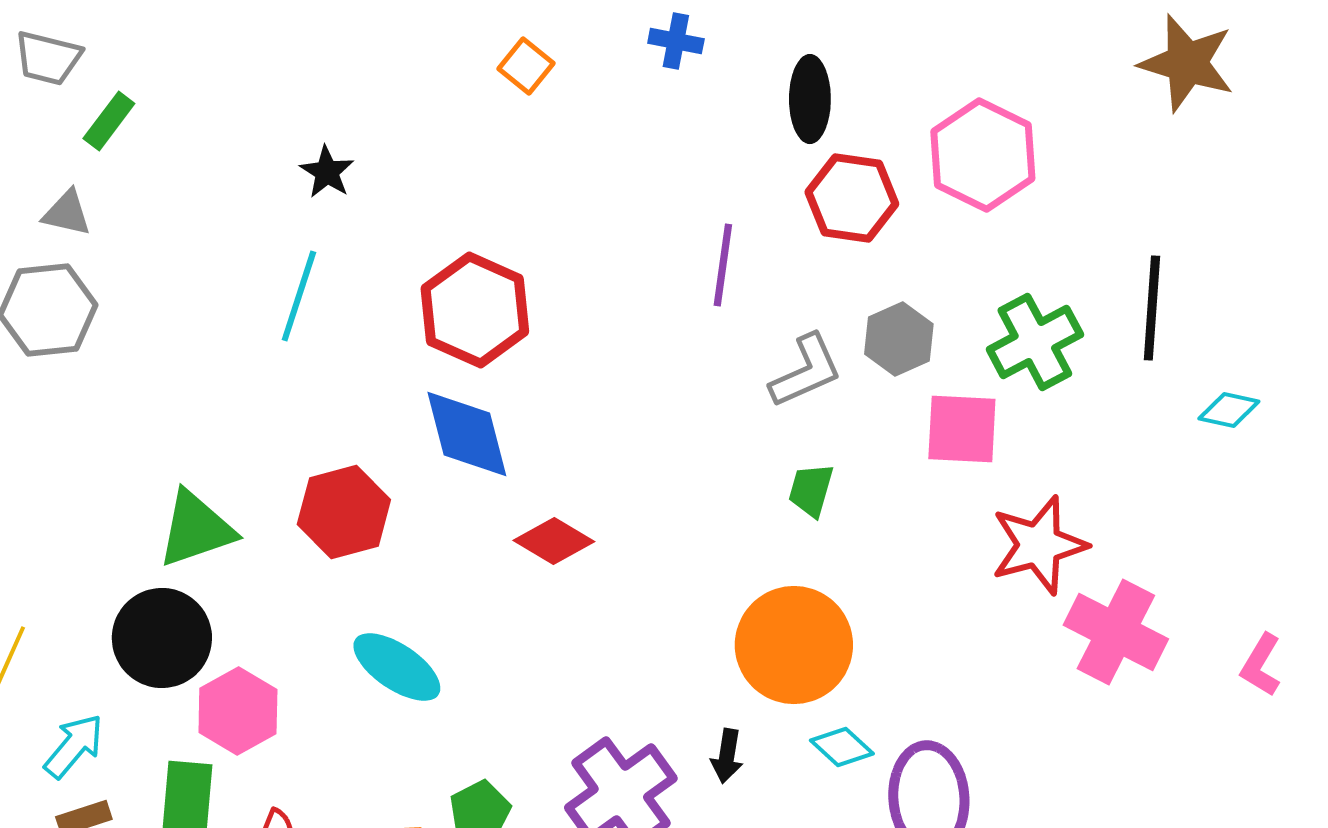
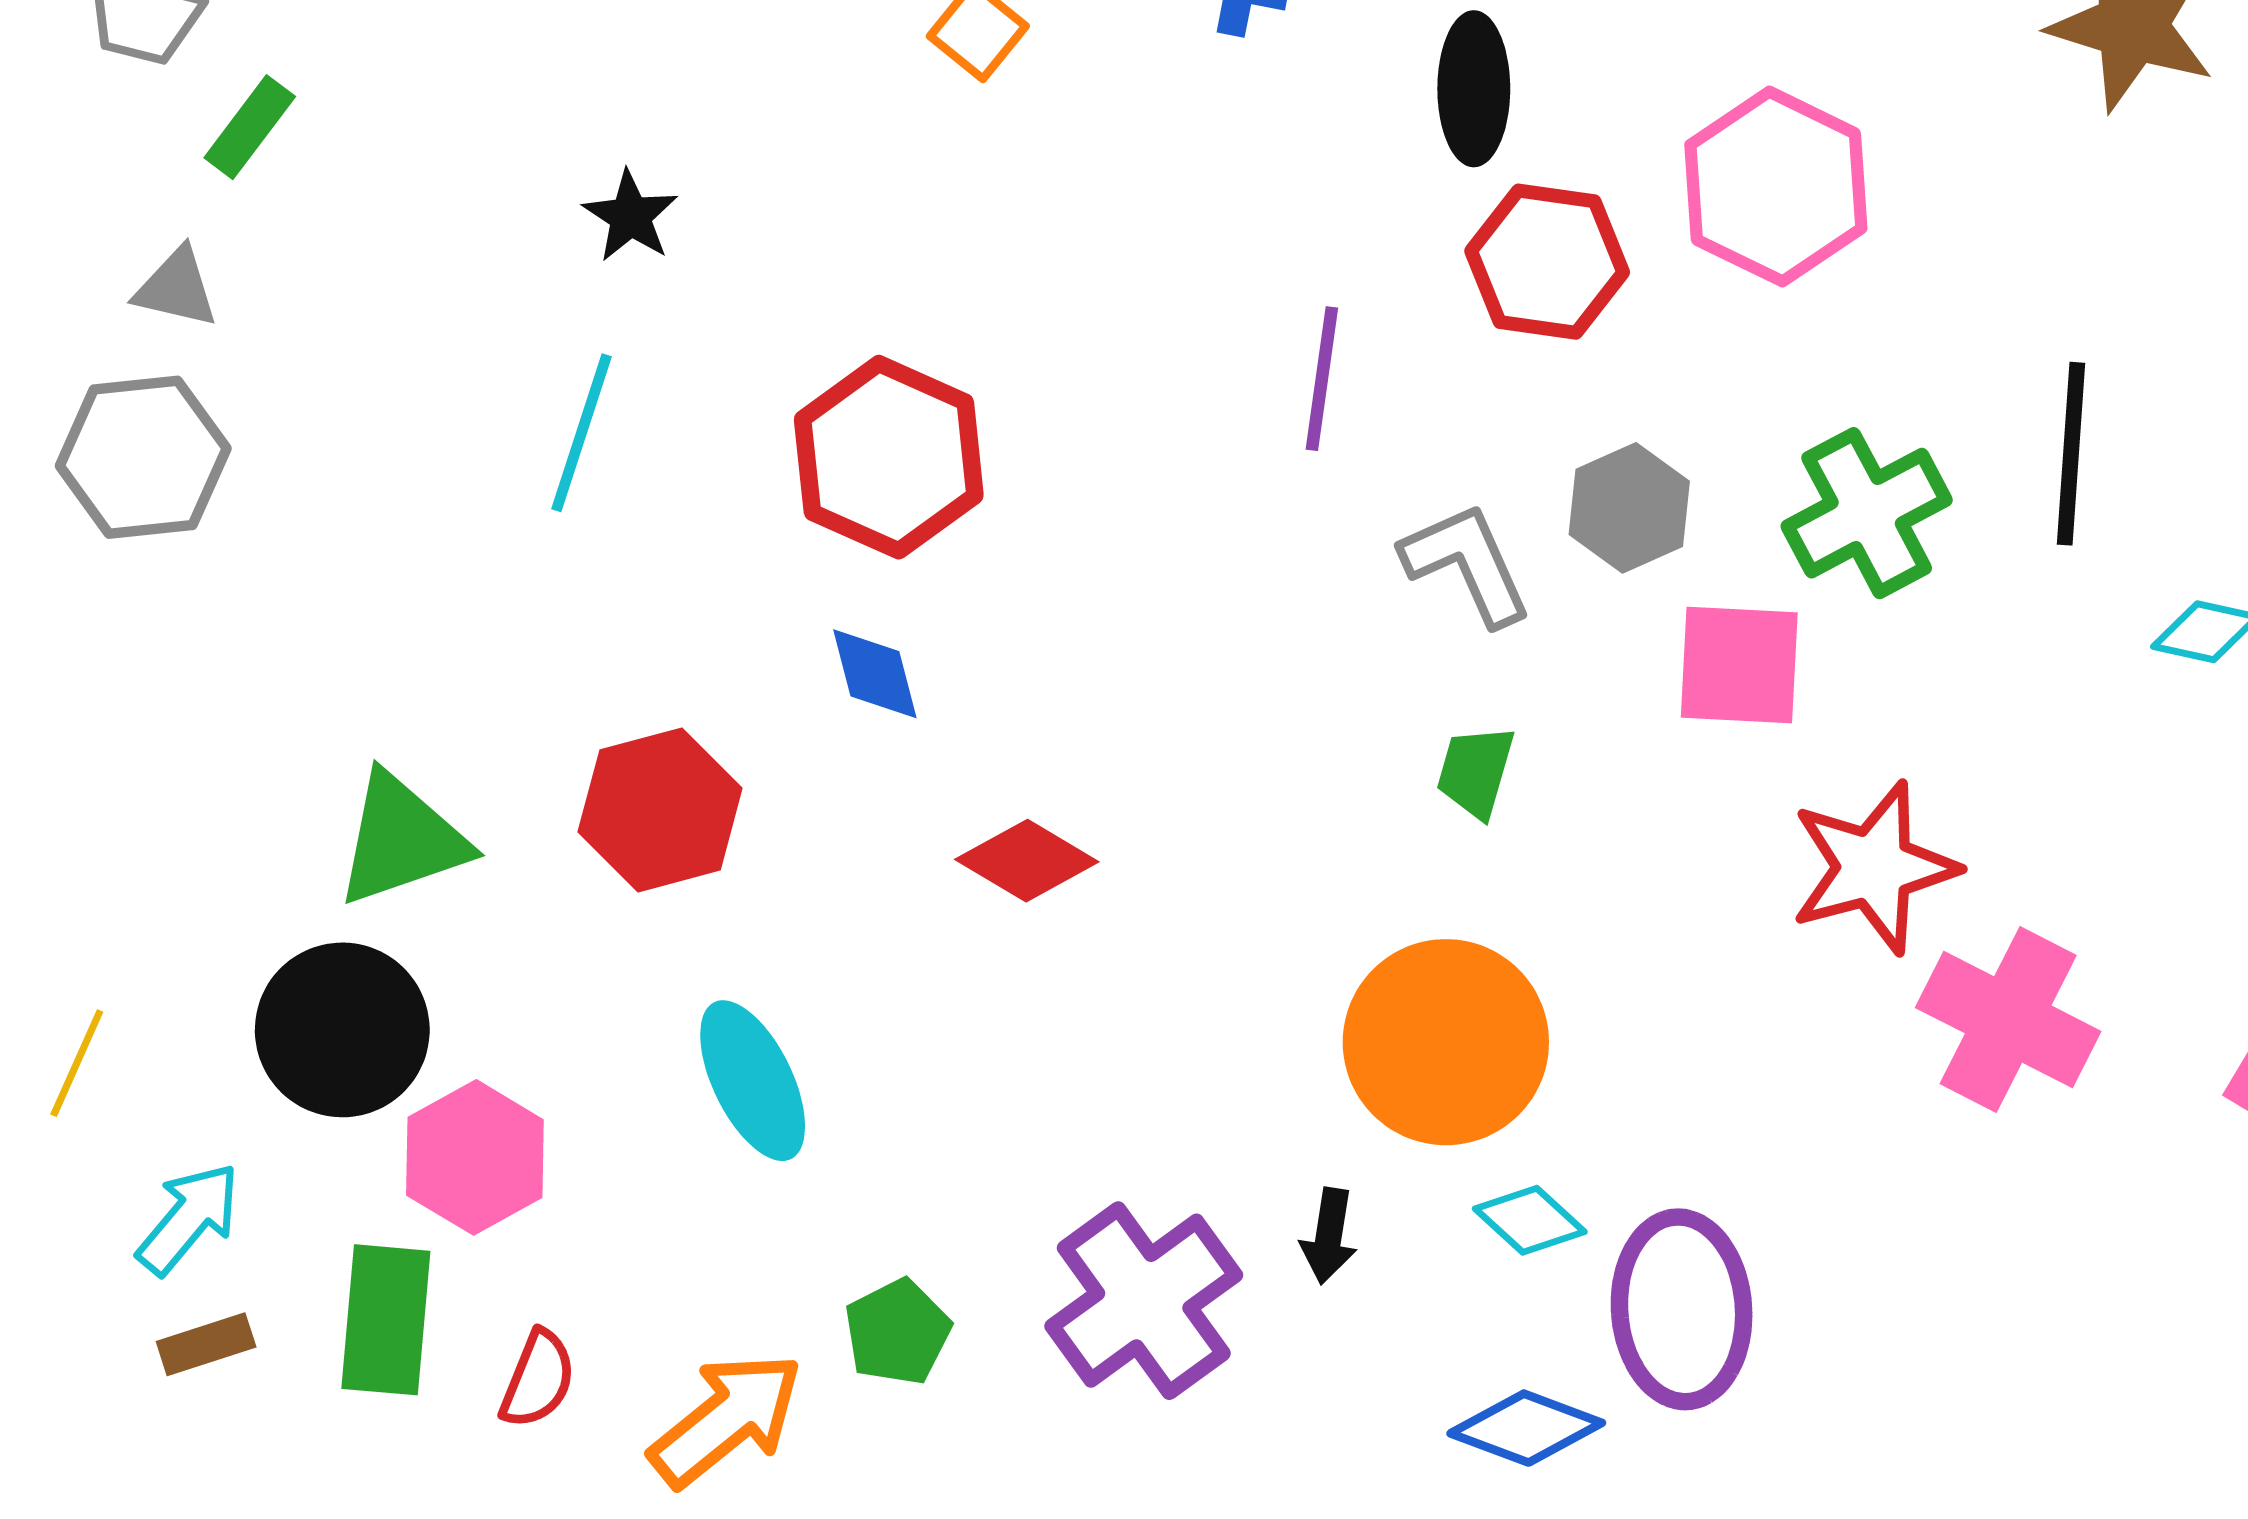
gray L-shape: (806, 371) -> (1467, 564), turned -90
blue diamond: (467, 434) -> (875, 674), size x0.6
cyan ellipse: (397, 667) -> (753, 1081), turned 30

